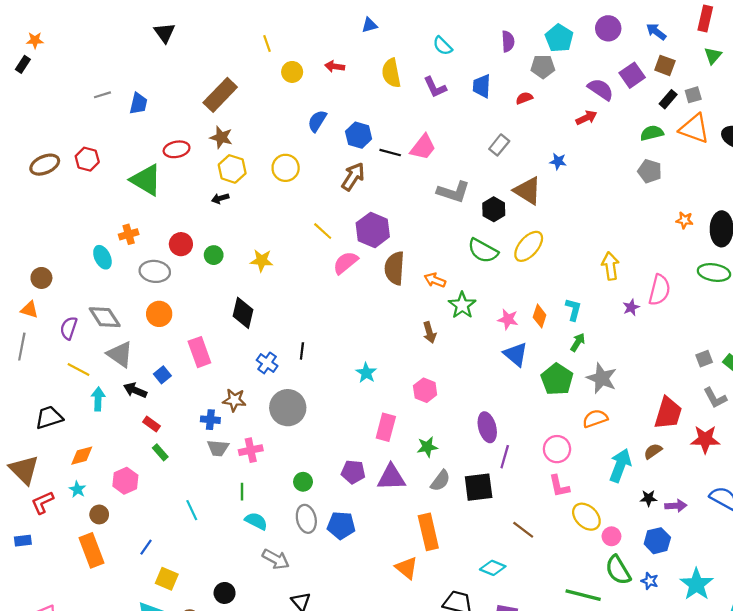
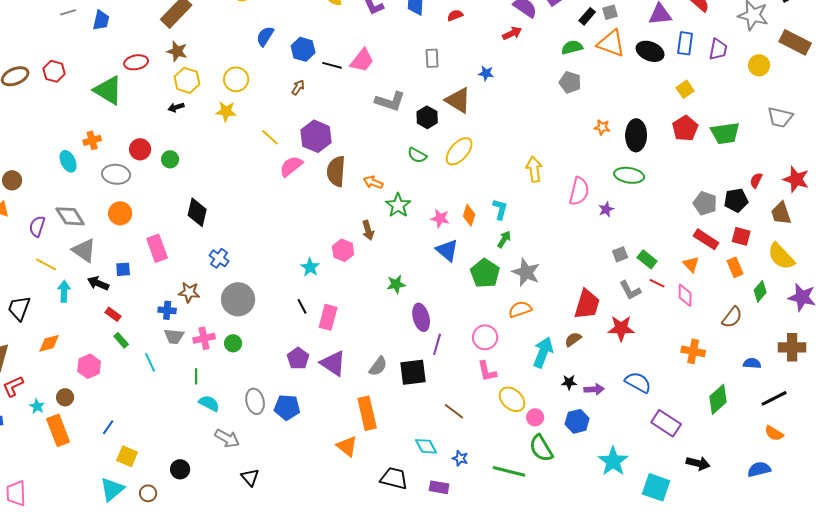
gray rectangle: (499, 145) -> (432, 58), turned -42
brown arrow: (353, 177) -> (298, 87), size x0.6
green semicircle: (483, 251) -> (417, 155), size x0.7
yellow star: (262, 261) -> (226, 111), moved
purple star: (631, 307) -> (606, 209), moved
black line: (302, 351) -> (302, 306), moved, turned -35
blue square: (162, 375) -> (123, 269), turned 35
pink hexagon: (425, 390) -> (343, 250), moved
black trapezoid: (49, 417) -> (19, 308), turned -52
green star: (427, 447) -> (396, 284), moved
purple pentagon: (353, 472) -> (298, 358), turned 30
purple triangle: (391, 477) -> (333, 363), turned 36
green circle: (303, 482) -> (233, 343), moved
cyan star: (77, 489) -> (37, 406), moved
cyan line: (192, 510) -> (150, 362), moved
cyan diamond: (493, 568) -> (426, 446), turned 40
blue star: (650, 581) -> (460, 458), moved

